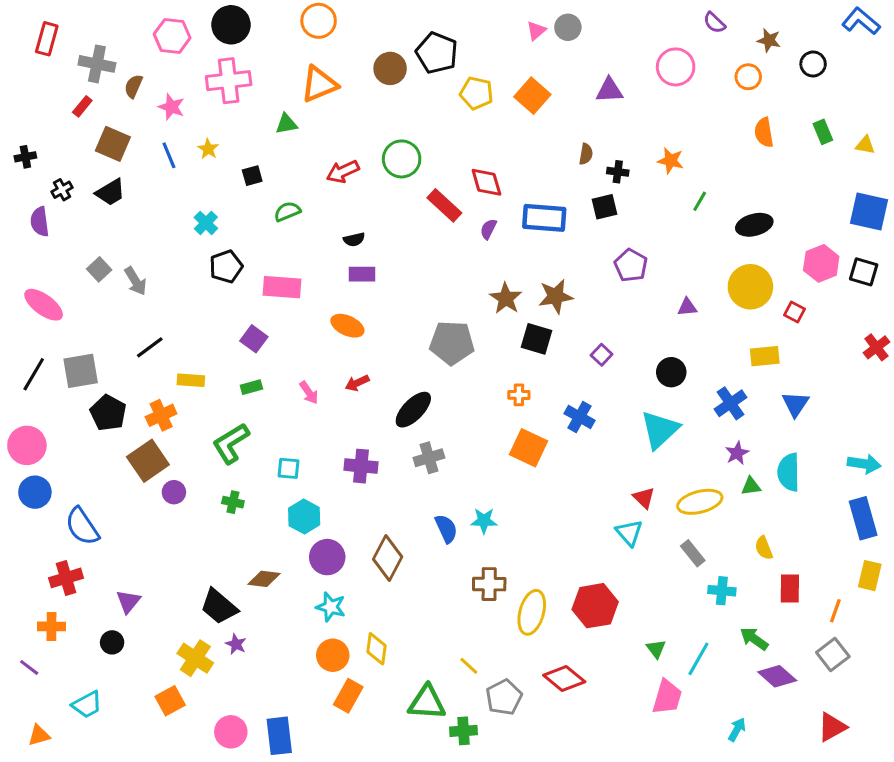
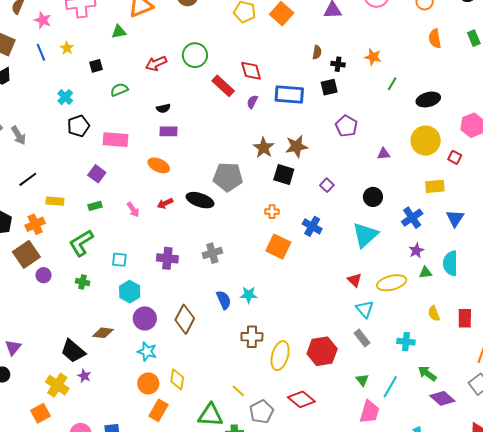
black ellipse: (413, 410) -> (200, 200), moved, turned 64
cyan triangle: (629, 533) -> (365, 309), moved
gray rectangle: (693, 553) -> (362, 338), moved
red rectangle: (790, 588) -> (465, 318), moved

